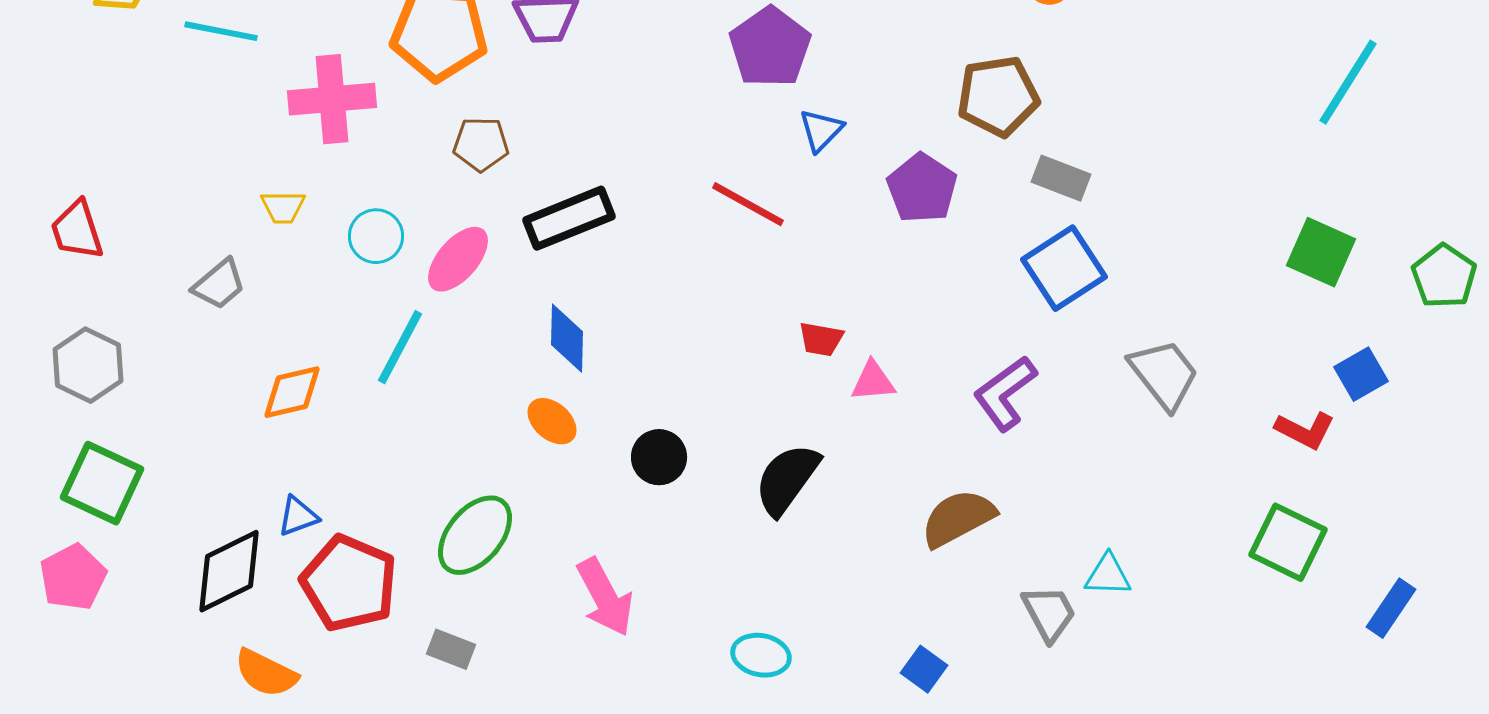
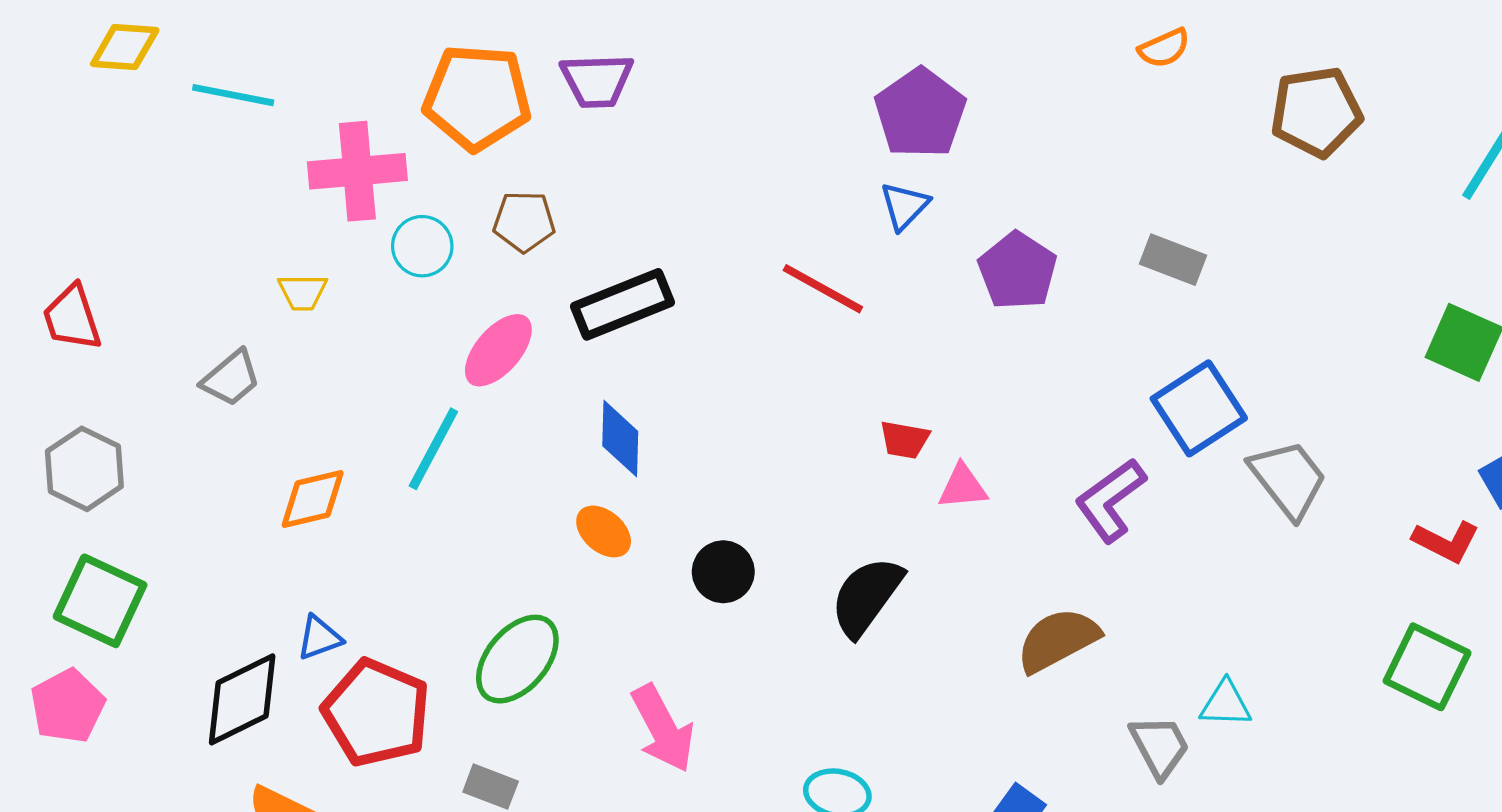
purple pentagon: (770, 47) -> (920, 113), moved
brown pentagon: (998, 96) -> (1316, 112), moved
cyan circle: (376, 236) -> (422, 246), moved
blue square: (1064, 268) -> (1199, 408), moved

